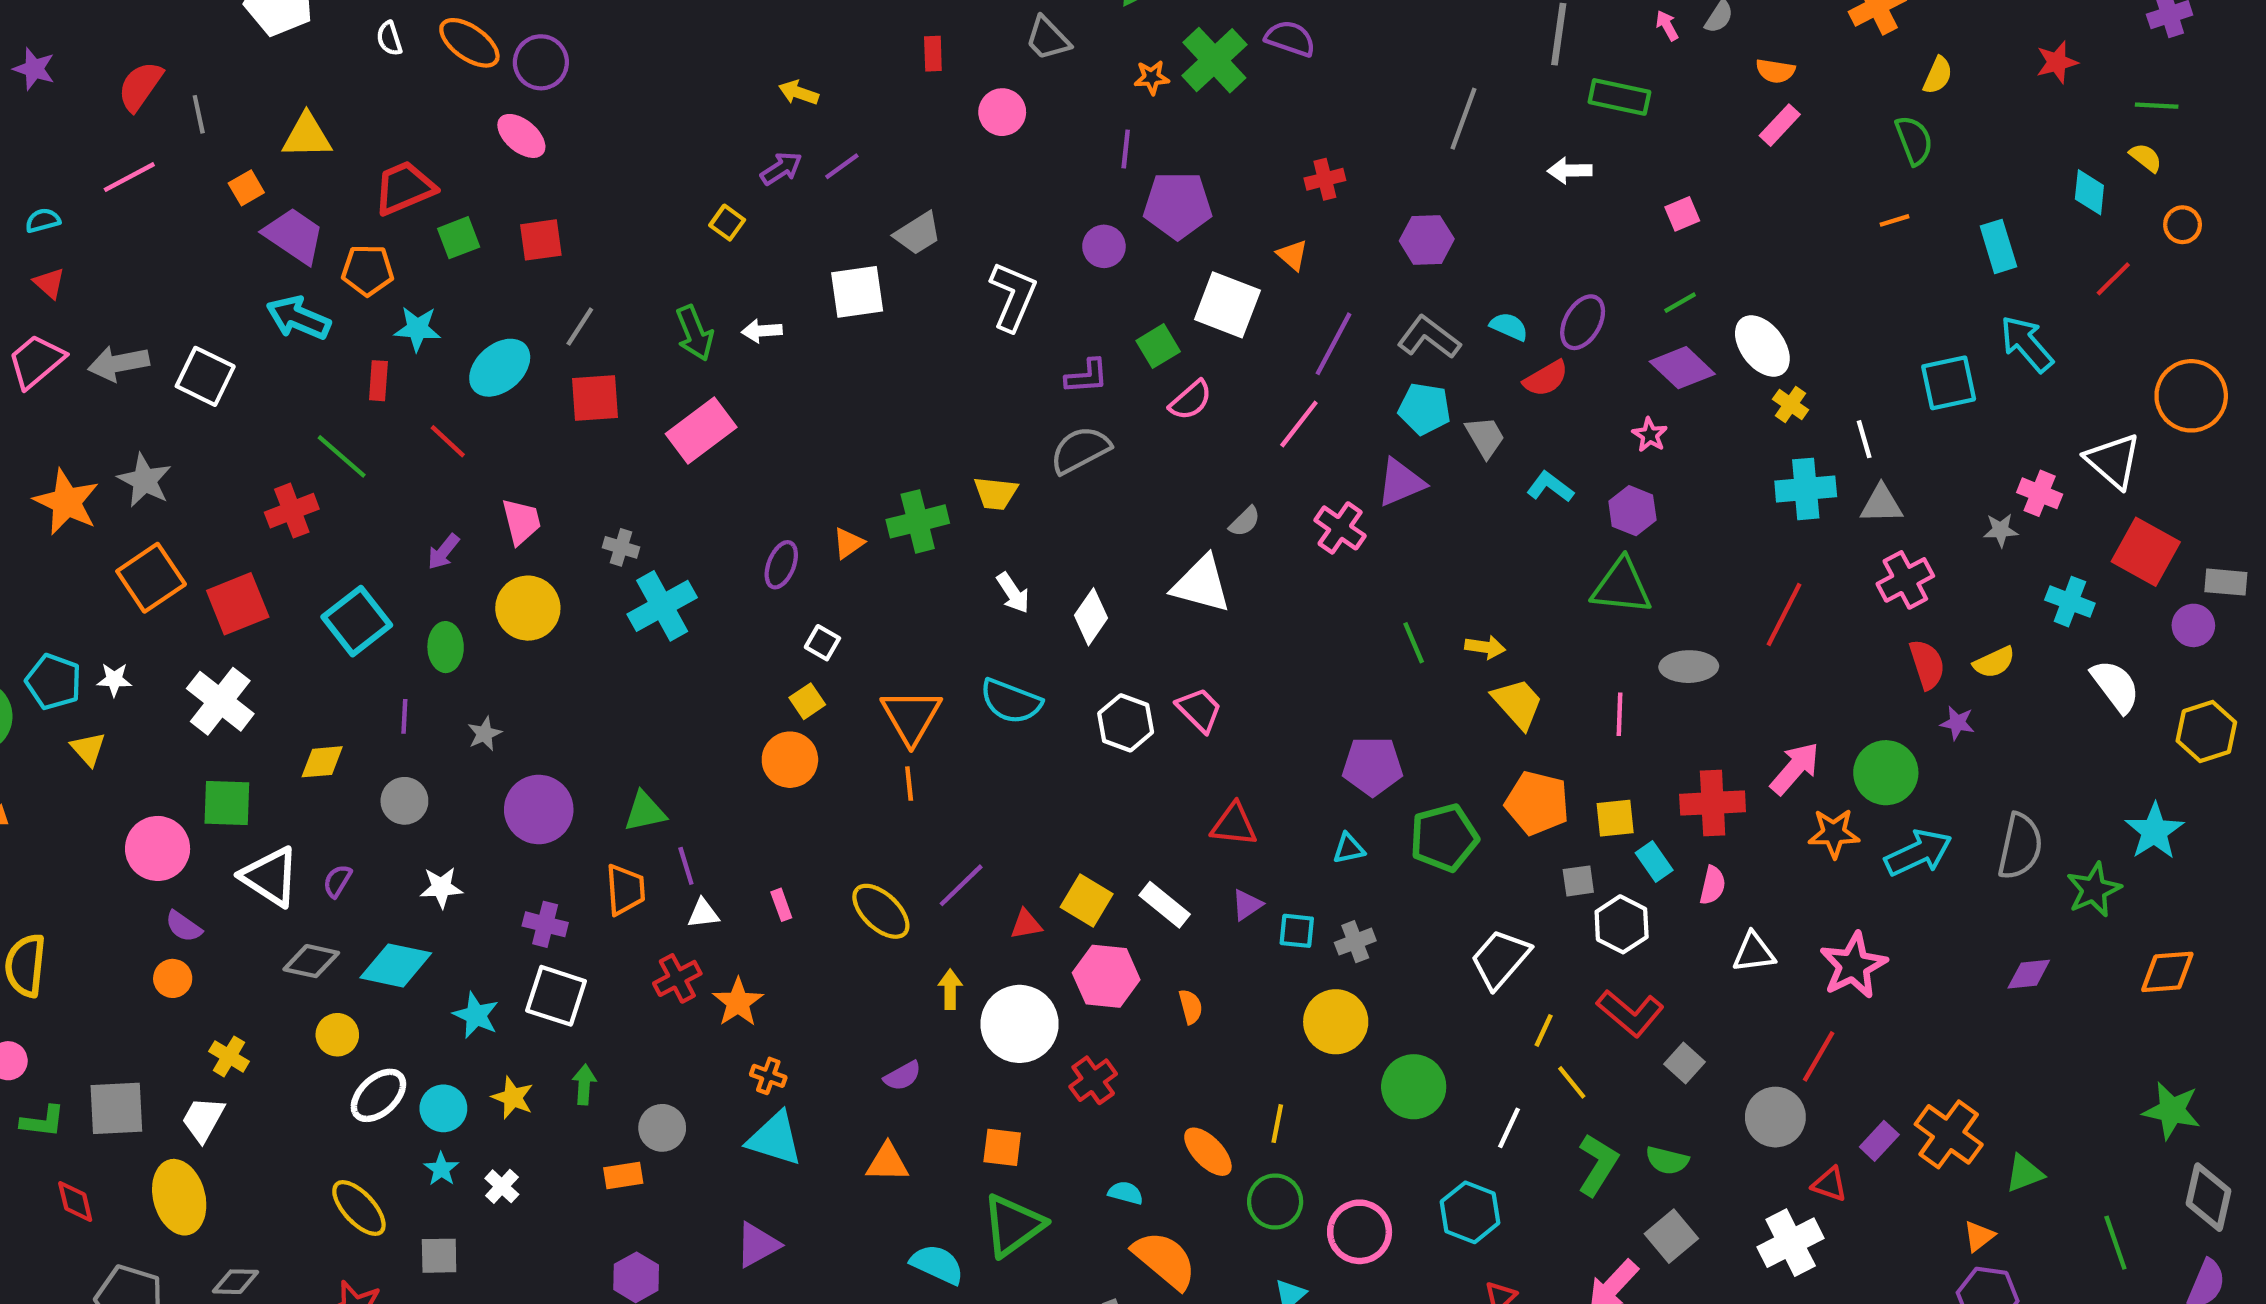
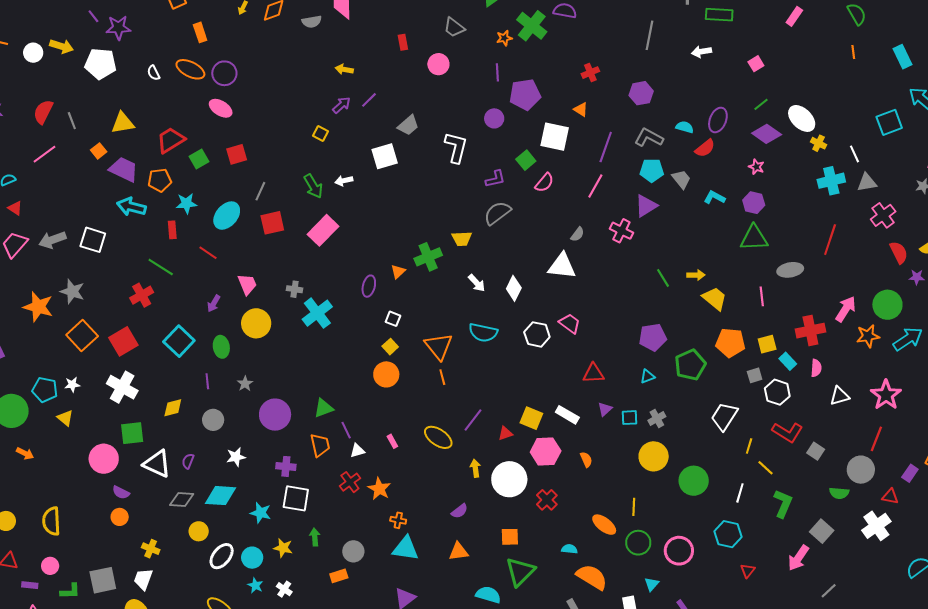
orange line: (1894, 220) -> (853, 52), turned -72
green semicircle: (1667, 1160) -> (839, 493), moved

